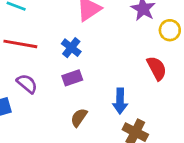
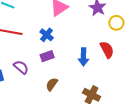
purple semicircle: (27, 84) -> (21, 67), moved
blue arrow: (120, 101) -> (83, 57), moved

